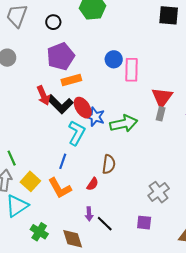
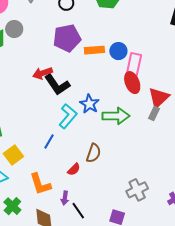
orange rectangle: (71, 80) -> (94, 50), moved
red arrow: (43, 95) -> (43, 73), turned 84
red ellipse: (83, 108) -> (132, 83), moved
orange L-shape: (60, 188) -> (40, 184), moved

